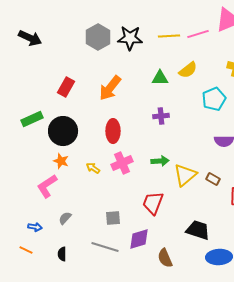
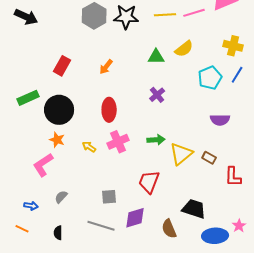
orange arrow: (110, 88) -> (106, 67), size x0.6
purple cross: (161, 116) -> (157, 95), turned -35
brown semicircle: (165, 258) -> (169, 229), moved

